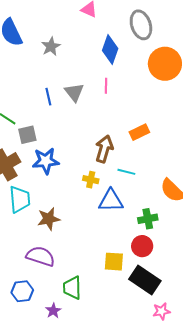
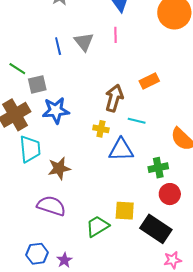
red circle: (142, 246) -> (170, 194), moved
green trapezoid: (72, 288) -> (98, 226), moved, turned 60
blue hexagon: (22, 291) -> (37, 254), moved

